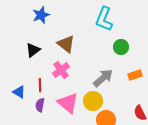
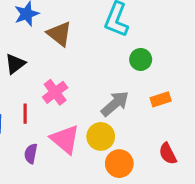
brown triangle: (66, 44) -> (59, 34), moved
purple semicircle: (40, 105) -> (31, 154), moved

